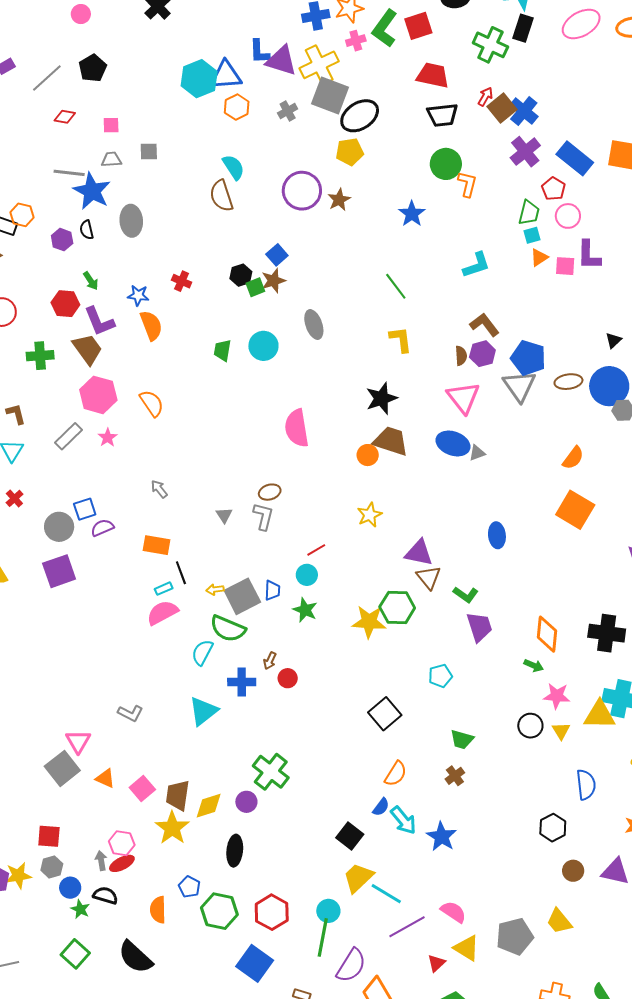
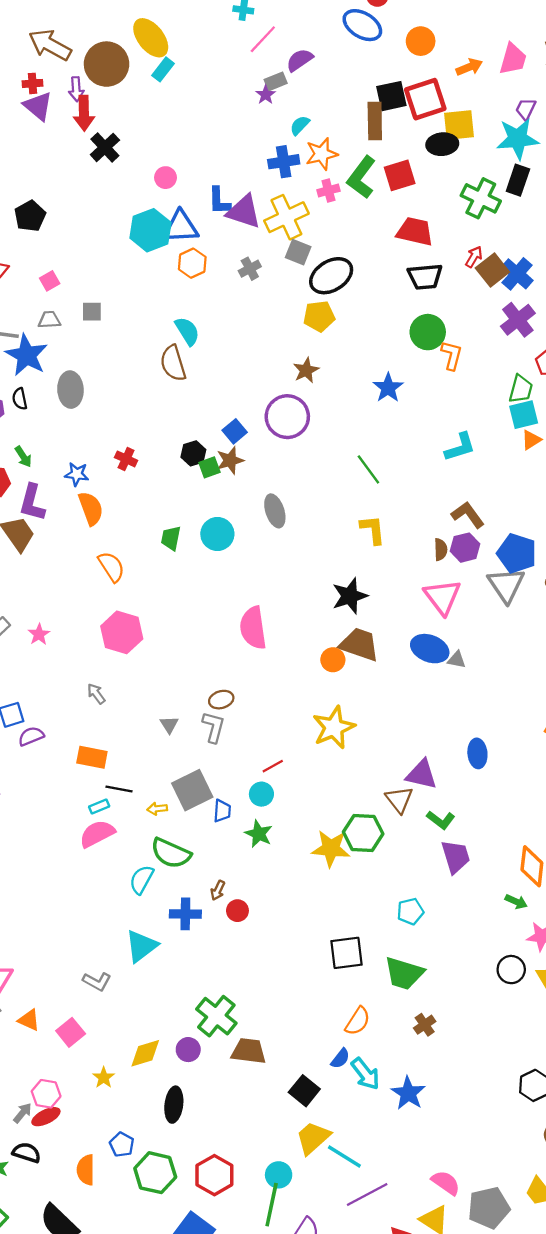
pink circle: (81, 14) -> (166, 178), moved
gray square: (330, 96) -> (298, 252), size x0.6
pink square: (111, 125) -> (50, 281), turned -30
purple circle: (302, 191) -> (287, 417), moved
cyan square: (532, 235) -> (524, 415), size x1.5
purple L-shape: (99, 321) -> (32, 503), turned 36
pink hexagon: (98, 395) -> (122, 632), moved
orange semicircle: (152, 403) -> (111, 567), moved
gray triangle: (477, 453) -> (457, 660), turned 30
yellow star: (370, 515) -> (334, 728), size x1.5
purple triangle: (419, 553) -> (421, 774), moved
black line: (181, 573) -> (119, 789), turned -60
gray square: (242, 596) -> (192, 790), moved
gray L-shape: (130, 713) -> (97, 981), moved
black square: (385, 714) -> (347, 953), turned 32
green trapezoid: (462, 739) -> (404, 973), moved, size x1.5
brown trapezoid: (178, 795) -> (249, 1051), moved, turned 88
yellow star: (172, 828) -> (104, 1078), size x0.6
gray arrow: (101, 861) -> (22, 1113), turned 48
pink semicircle: (453, 912) -> (446, 1183), moved

